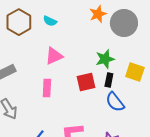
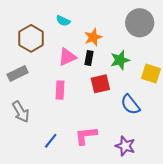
orange star: (98, 14) -> (93, 37), moved
brown hexagon: (19, 22) -> (31, 38), moved
black rectangle: (109, 80) -> (89, 58), moved

